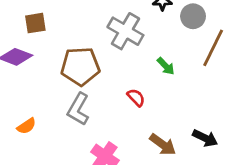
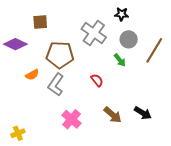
gray circle: (193, 16) -> (129, 39), moved
brown square: (35, 23) -> (40, 22), moved
orange semicircle: (27, 126) -> (32, 75), moved

